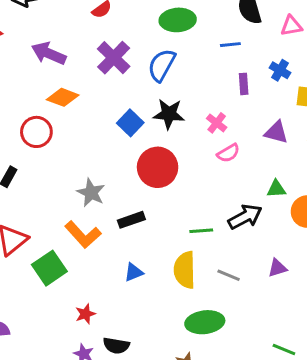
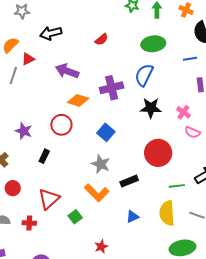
purple cross: (114, 58) -> (112, 88), moved, turned 35
blue square: (130, 123) -> (106, 132), moved
pink semicircle: (228, 153) -> (192, 132), turned 56
red circle: (158, 167) -> (158, 153), moved
green square: (49, 268) -> (75, 217), size x0.6

